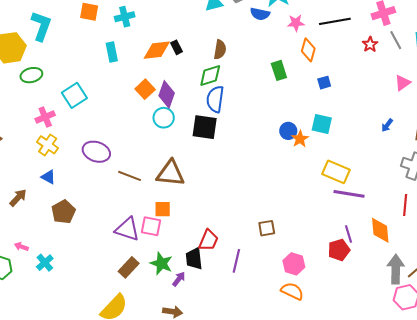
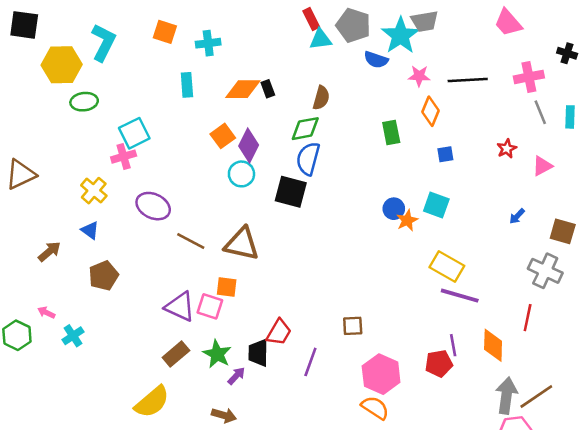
red star: (370, 44) -> (507, 149), moved
pink cross: (45, 117) -> (124, 157), moved
pink hexagon: (294, 264) -> (381, 374), size x1.4

